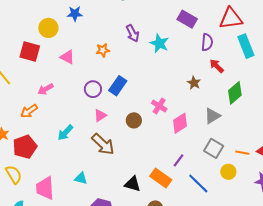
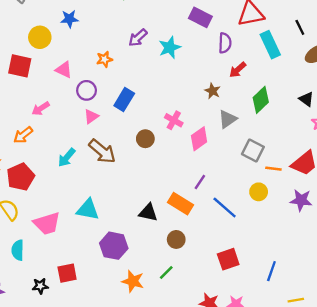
purple arrow: (133, 33) -> (138, 38), turned 78
cyan star: (159, 43) -> (170, 47), turned 30
red arrow: (217, 66) -> (238, 70), turned -84
purple circle: (93, 89) -> (87, 90), moved
pink triangle: (100, 115) -> (91, 116), moved
gray triangle: (212, 116) -> (228, 119), moved
brown arrow: (103, 144) -> (102, 151), moved
gray square: (214, 148) -> (253, 150), moved
cyan triangle: (81, 178) -> (88, 210), size x1.5
pink trapezoid: (45, 188) -> (47, 223), turned -100

